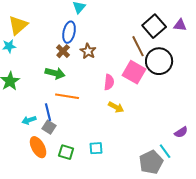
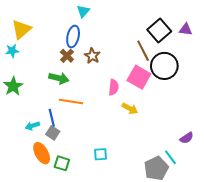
yellow arrow: (116, 107) -> (130, 109), moved
green square: (66, 152) -> (62, 163), moved

